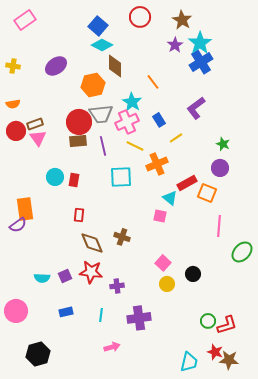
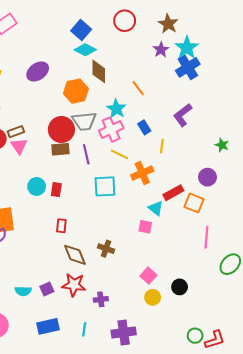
yellow line: (176, 138) -> (162, 146), turned -48
green star: (223, 144) -> (222, 145), moved
blue rectangle: (66, 312) -> (48, 326), size x1.5

